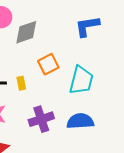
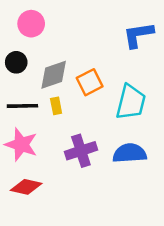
gray diamond: (26, 32) -> (54, 75), moved

